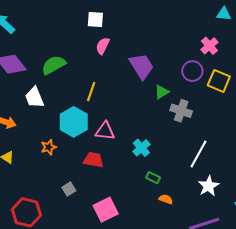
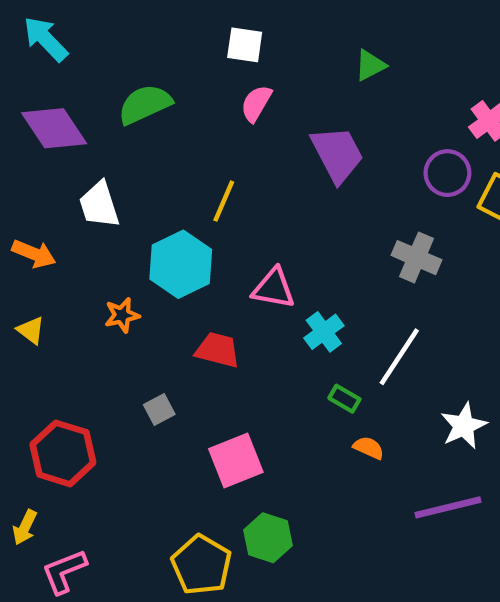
green semicircle: (54, 65) -> (145, 104), moved
green triangle: (162, 92) -> (370, 65), moved
pink triangle: (105, 131) -> (274, 288), moved
white line: (199, 154) -> (399, 357), moved

